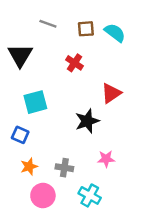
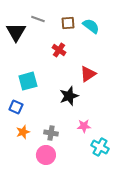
black triangle: (20, 55) -> (16, 32), moved
pink circle: (43, 196) -> (46, 155), moved
cyan cross: (90, 196) -> (100, 147), moved

